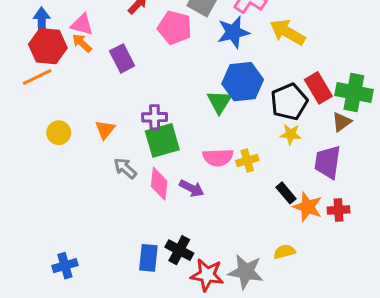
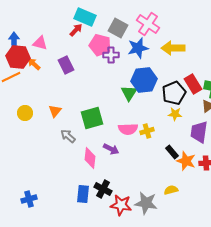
yellow arrow: (287, 32) -> (173, 48), turned -30
orange arrow: (82, 43) -> (34, 64), moved
purple cross: (155, 117) -> (111, 55), moved
pink diamond: (159, 184) -> (90, 158), moved

